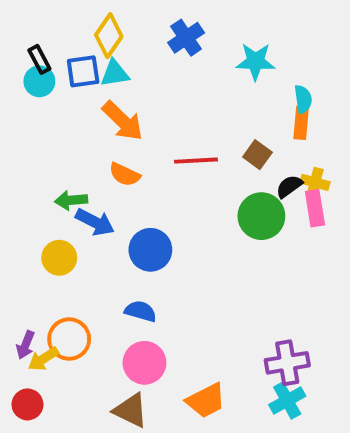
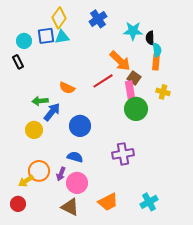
black rectangle: (39, 59) -> (18, 62), moved
orange arrow: (123, 121) -> (120, 61), moved
red line: (196, 161) -> (103, 81), turned -30
black semicircle: (289, 186) -> (150, 38), moved, turned -56
pink rectangle: (315, 208) -> (130, 90), moved
blue arrow: (95, 222) -> (52, 112), turned -78
purple arrow: (26, 345) -> (61, 174), moved
purple cross: (287, 363) -> (123, 154), moved

